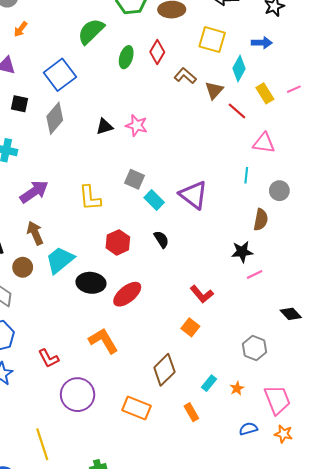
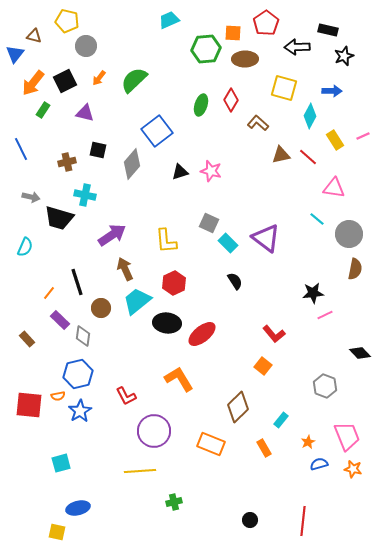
green semicircle: (91, 31) -> (134, 80), moved
blue square: (60, 75) -> (157, 131), moved
brown triangle: (214, 90) -> (281, 155), moved, turned 36
cyan line: (246, 175) -> (317, 219), turned -56
gray circle: (279, 191) -> (349, 234), size x1.4
brown semicircle: (261, 220) -> (355, 269), moved
brown arrow: (35, 233) -> (125, 269), moved
red hexagon: (118, 242) -> (174, 283), moved
orange star: (237, 388) -> (308, 442), moved
yellow line: (42, 444) -> (140, 471), moved, turned -76

